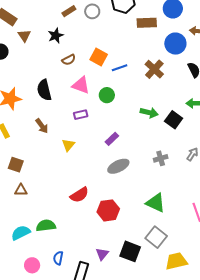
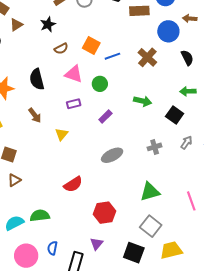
brown triangle: (24, 36) -> (16, 25), turned 32
black square: (174, 120) -> (175, 115), moved
purple rectangle: (112, 139) -> (105, 117), moved
brown triangle: (21, 190) -> (14, 180), turned -32
green triangle: (156, 203) -> (150, 192), turned -40
red hexagon: (108, 210) -> (105, 213), moved
black square: (130, 251) -> (134, 253), moved
pink circle: (32, 265) -> (26, 256), size x1.5

